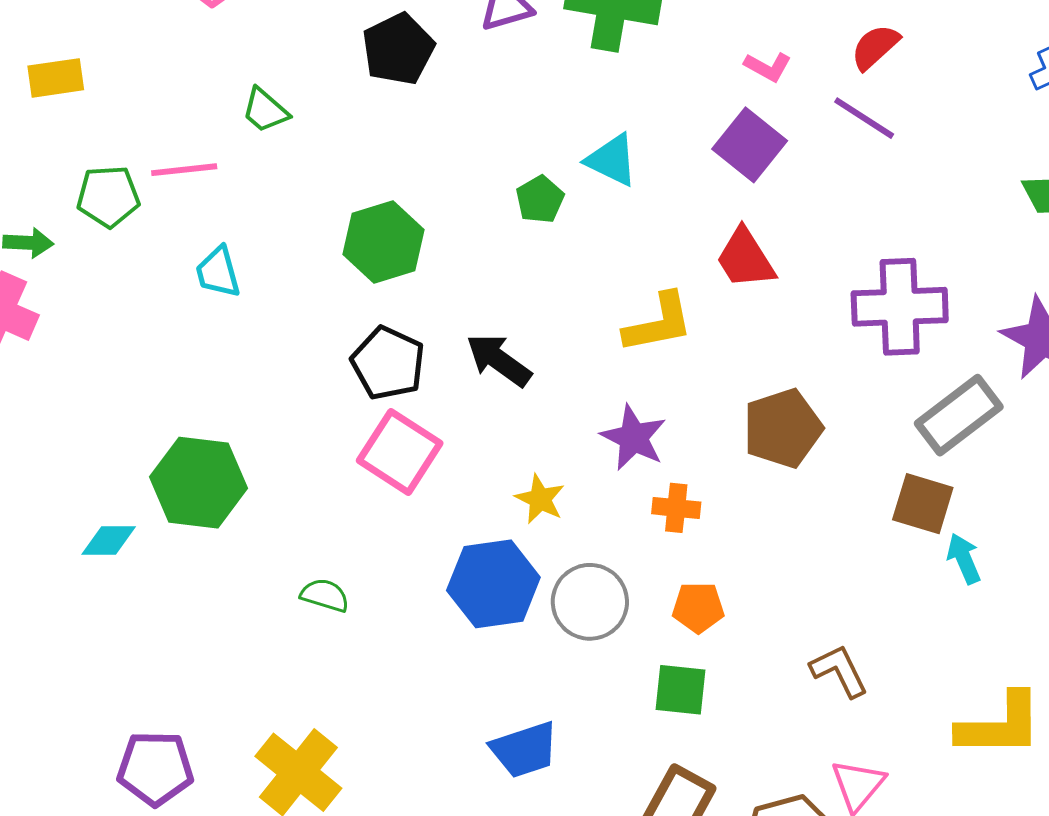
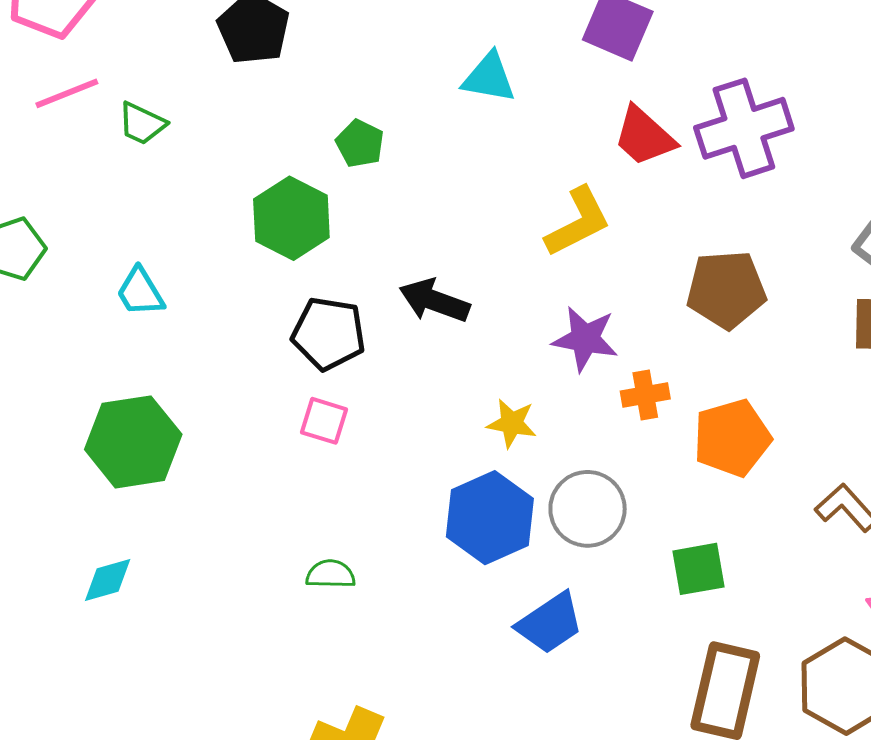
pink line: (184, 170) -> (67, 93), moved
green pentagon: (540, 199) -> (360, 144), moved
purple cross: (900, 307) -> (744, 128), moved
brown pentagon: (783, 428) -> (726, 290), turned 30
pink square: (400, 452) -> (324, 421), moved, size x0.6
green hexagon: (199, 483) -> (133, 442), moved
orange pentagon: (698, 607) -> (732, 438), moved, size x1.5
blue trapezoid: (525, 750) -> (550, 623), moved

